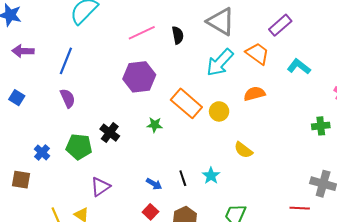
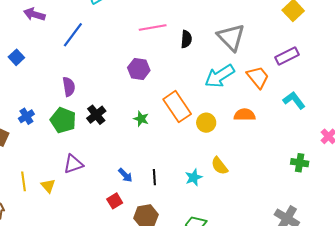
purple hexagon: (139, 77) -> (139, 69), size x0.7
purple semicircle: (68, 98) -> (69, 87), moved
cyan star: (211, 176) -> (194, 177), moved

